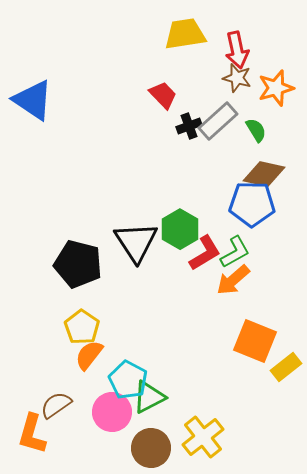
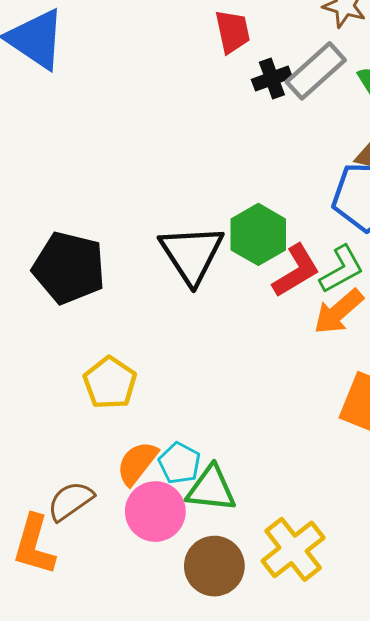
red trapezoid: (163, 95) -> (233, 32), turned 32
black pentagon: (78, 264) -> (69, 268), moved
orange semicircle: (89, 355) -> (137, 463), moved
cyan pentagon: (128, 380) -> (180, 463), size x0.7
green triangle: (149, 397) -> (211, 489), turned 33

